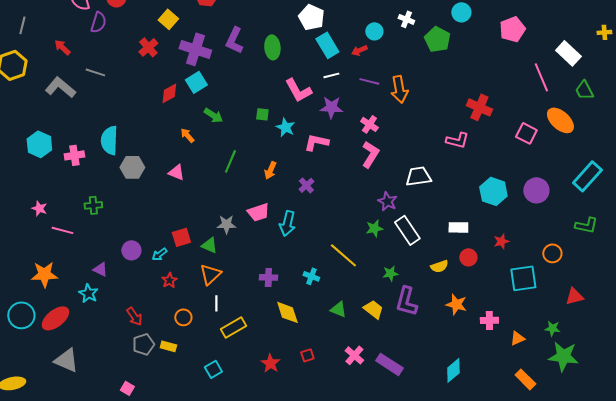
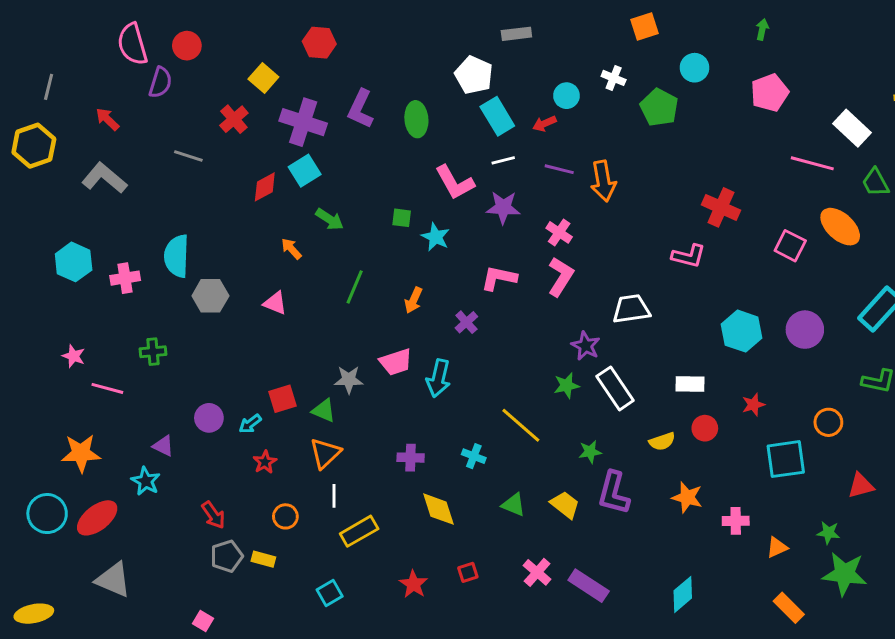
gray line: (95, 72) -> (188, 156), moved
pink line: (541, 77) -> (812, 163), turned -52
pink L-shape: (316, 142) -> (499, 278), moved

